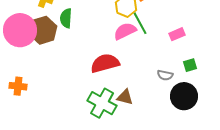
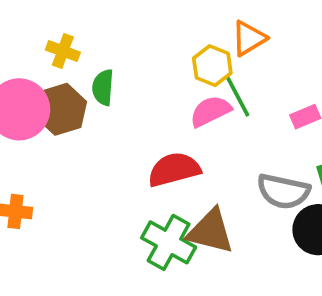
gray semicircle: (165, 75) -> (283, 191), size x1.8
brown triangle: (125, 97) -> (210, 231), size x1.6

